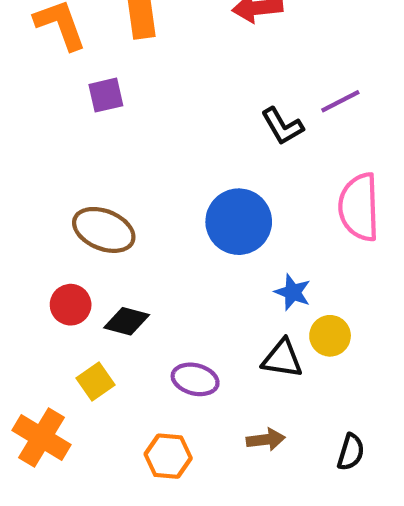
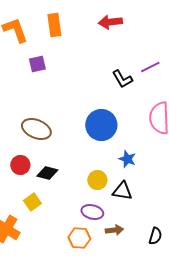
yellow circle: (330, 336) -> (97, 180), moved
purple ellipse: (195, 379) -> (92, 212), moved
orange hexagon: (168, 456) -> (79, 238), moved

